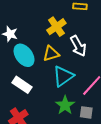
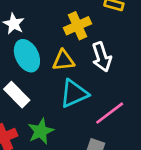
green star: (65, 105) -> (41, 131), moved

